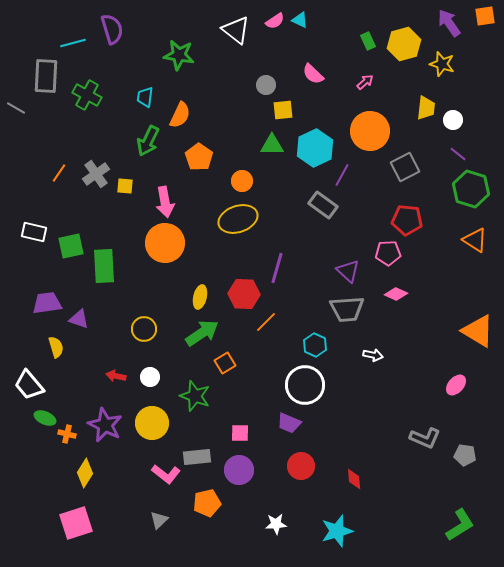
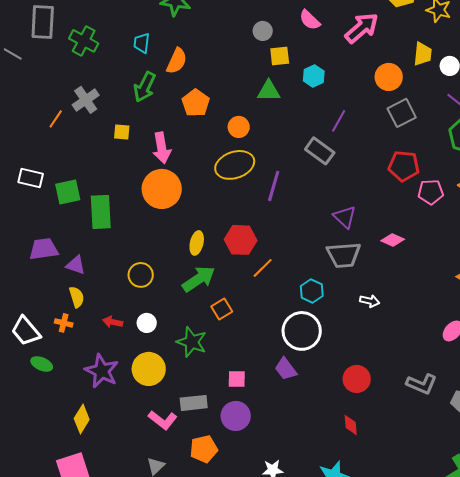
pink arrow: (365, 82) -> (362, 28), size x2.0
orange circle: (370, 131) -> (389, 77), moved, size x0.7
cyan hexagon: (315, 148) -> (314, 76), moved, size x0.6
gray cross: (96, 174) -> (86, 100), moved
pink pentagon: (388, 253) -> (431, 192), moved
purple line: (277, 268) -> (274, 186), moved
yellow semicircle: (56, 347) -> (77, 297), moved
purple trapezoid: (289, 423) -> (286, 369), turned 30
orange cross: (67, 434) -> (64, 323), moved
red circle: (301, 466) -> (357, 379), moved

